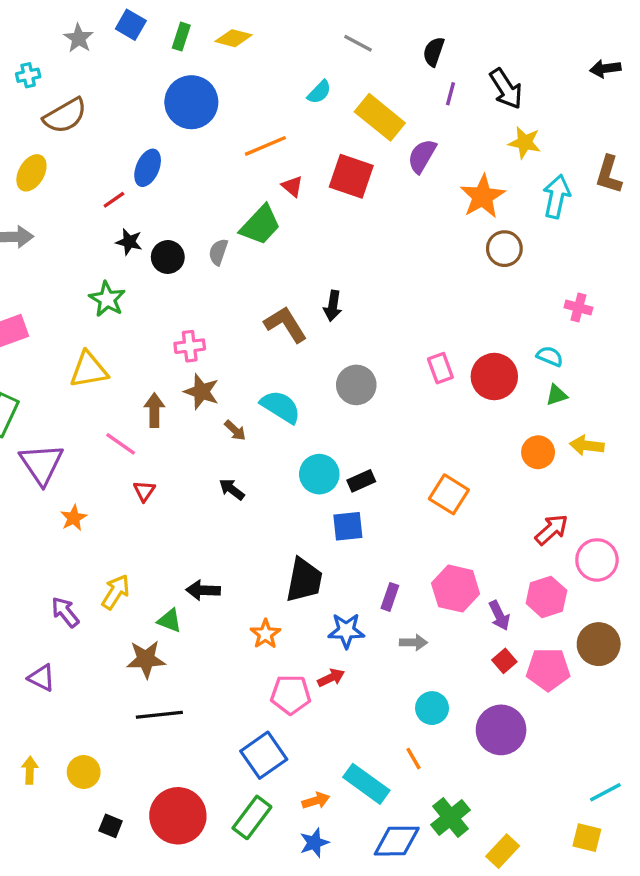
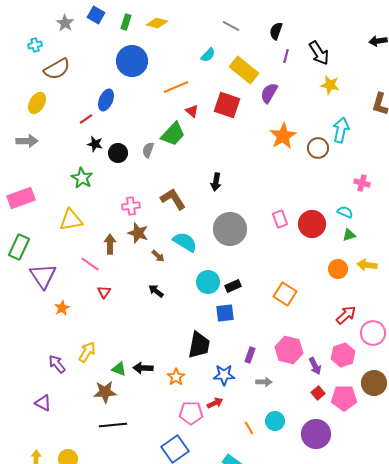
orange star: (483, 196) -> (283, 136), moved
cyan arrow: (557, 196) -> (341, 130), moved
brown L-shape: (286, 324) -> (173, 199), moved
gray circle: (356, 385) -> (230, 229), size x1.4
black arrow: (203, 590) -> (143, 368), moved
orange line: (414, 759) -> (249, 428), moved

